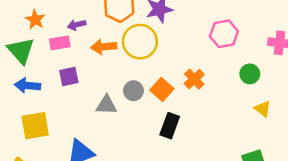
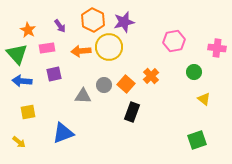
purple arrow: (77, 25) -> (60, 26), moved, turned -112
yellow square: (35, 126) -> (28, 112), size x0.7

